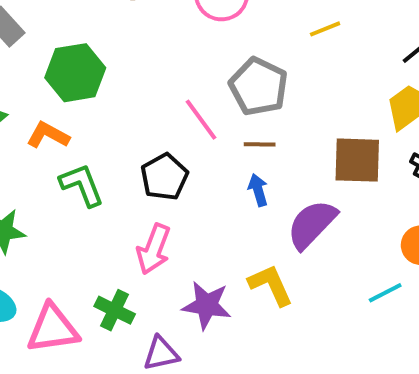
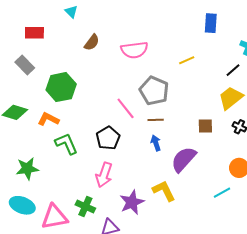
brown square: (357, 160) -> (205, 126), size x0.6
purple star: (207, 305) -> (132, 202), turned -30

